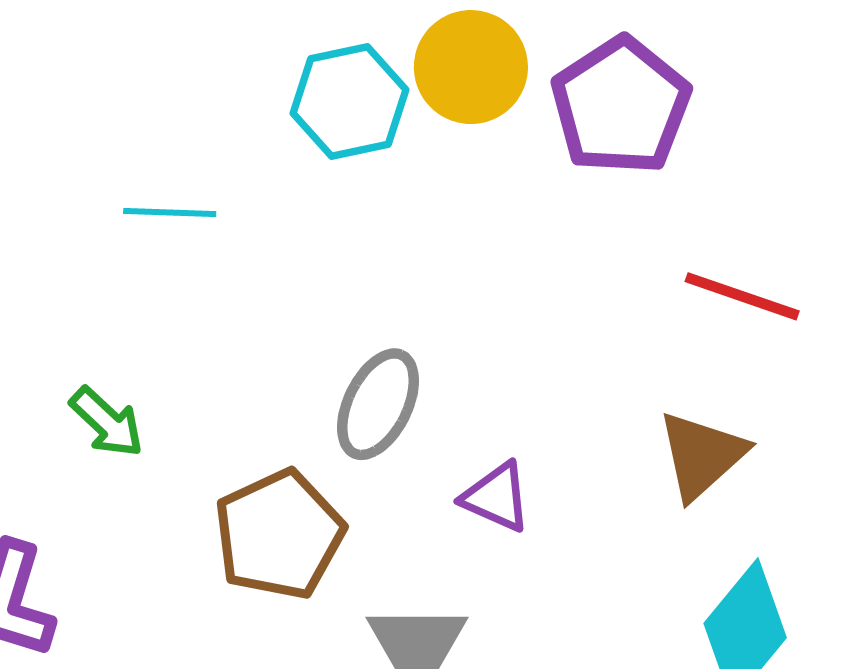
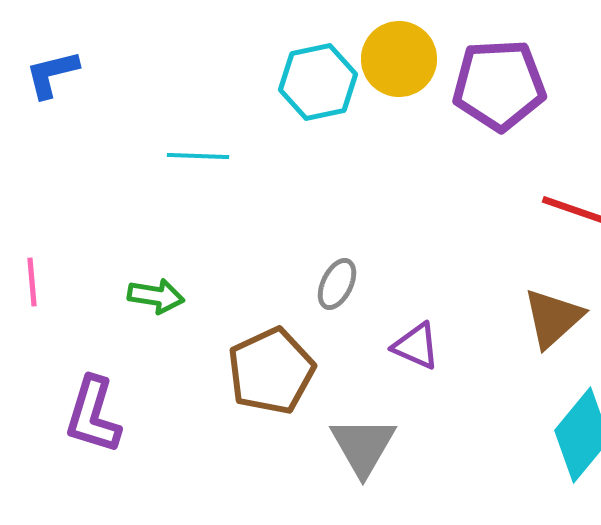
purple pentagon: (621, 106) -> (499, 85), turned 30
gray ellipse: (378, 404) -> (337, 284), size x0.7
green arrow: (107, 422) -> (156, 296), turned -34

